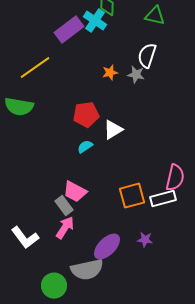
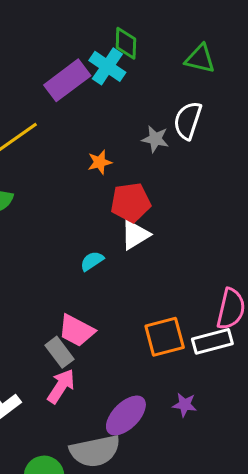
orange star: (110, 73) -> (100, 162), moved
gray star: (136, 75) -> (155, 139), moved
red pentagon: (86, 115) -> (131, 202), moved

